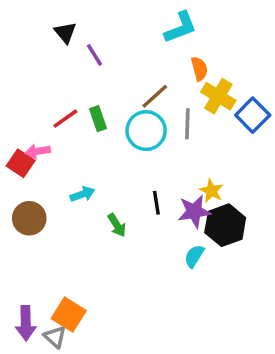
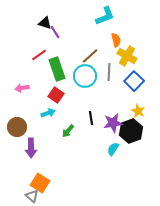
black triangle: (65, 33) -> (45, 23), moved, turned -32
blue square: (253, 115) -> (134, 81), moved
red line: (65, 119) -> (39, 55), moved
green rectangle: (98, 119) -> (57, 69), size x1.6
red square: (21, 163) -> (56, 95), moved
yellow star: (211, 191) -> (138, 111), moved
green arrow: (117, 225) -> (68, 131), turned 72
purple arrow: (26, 323) -> (31, 148), moved

